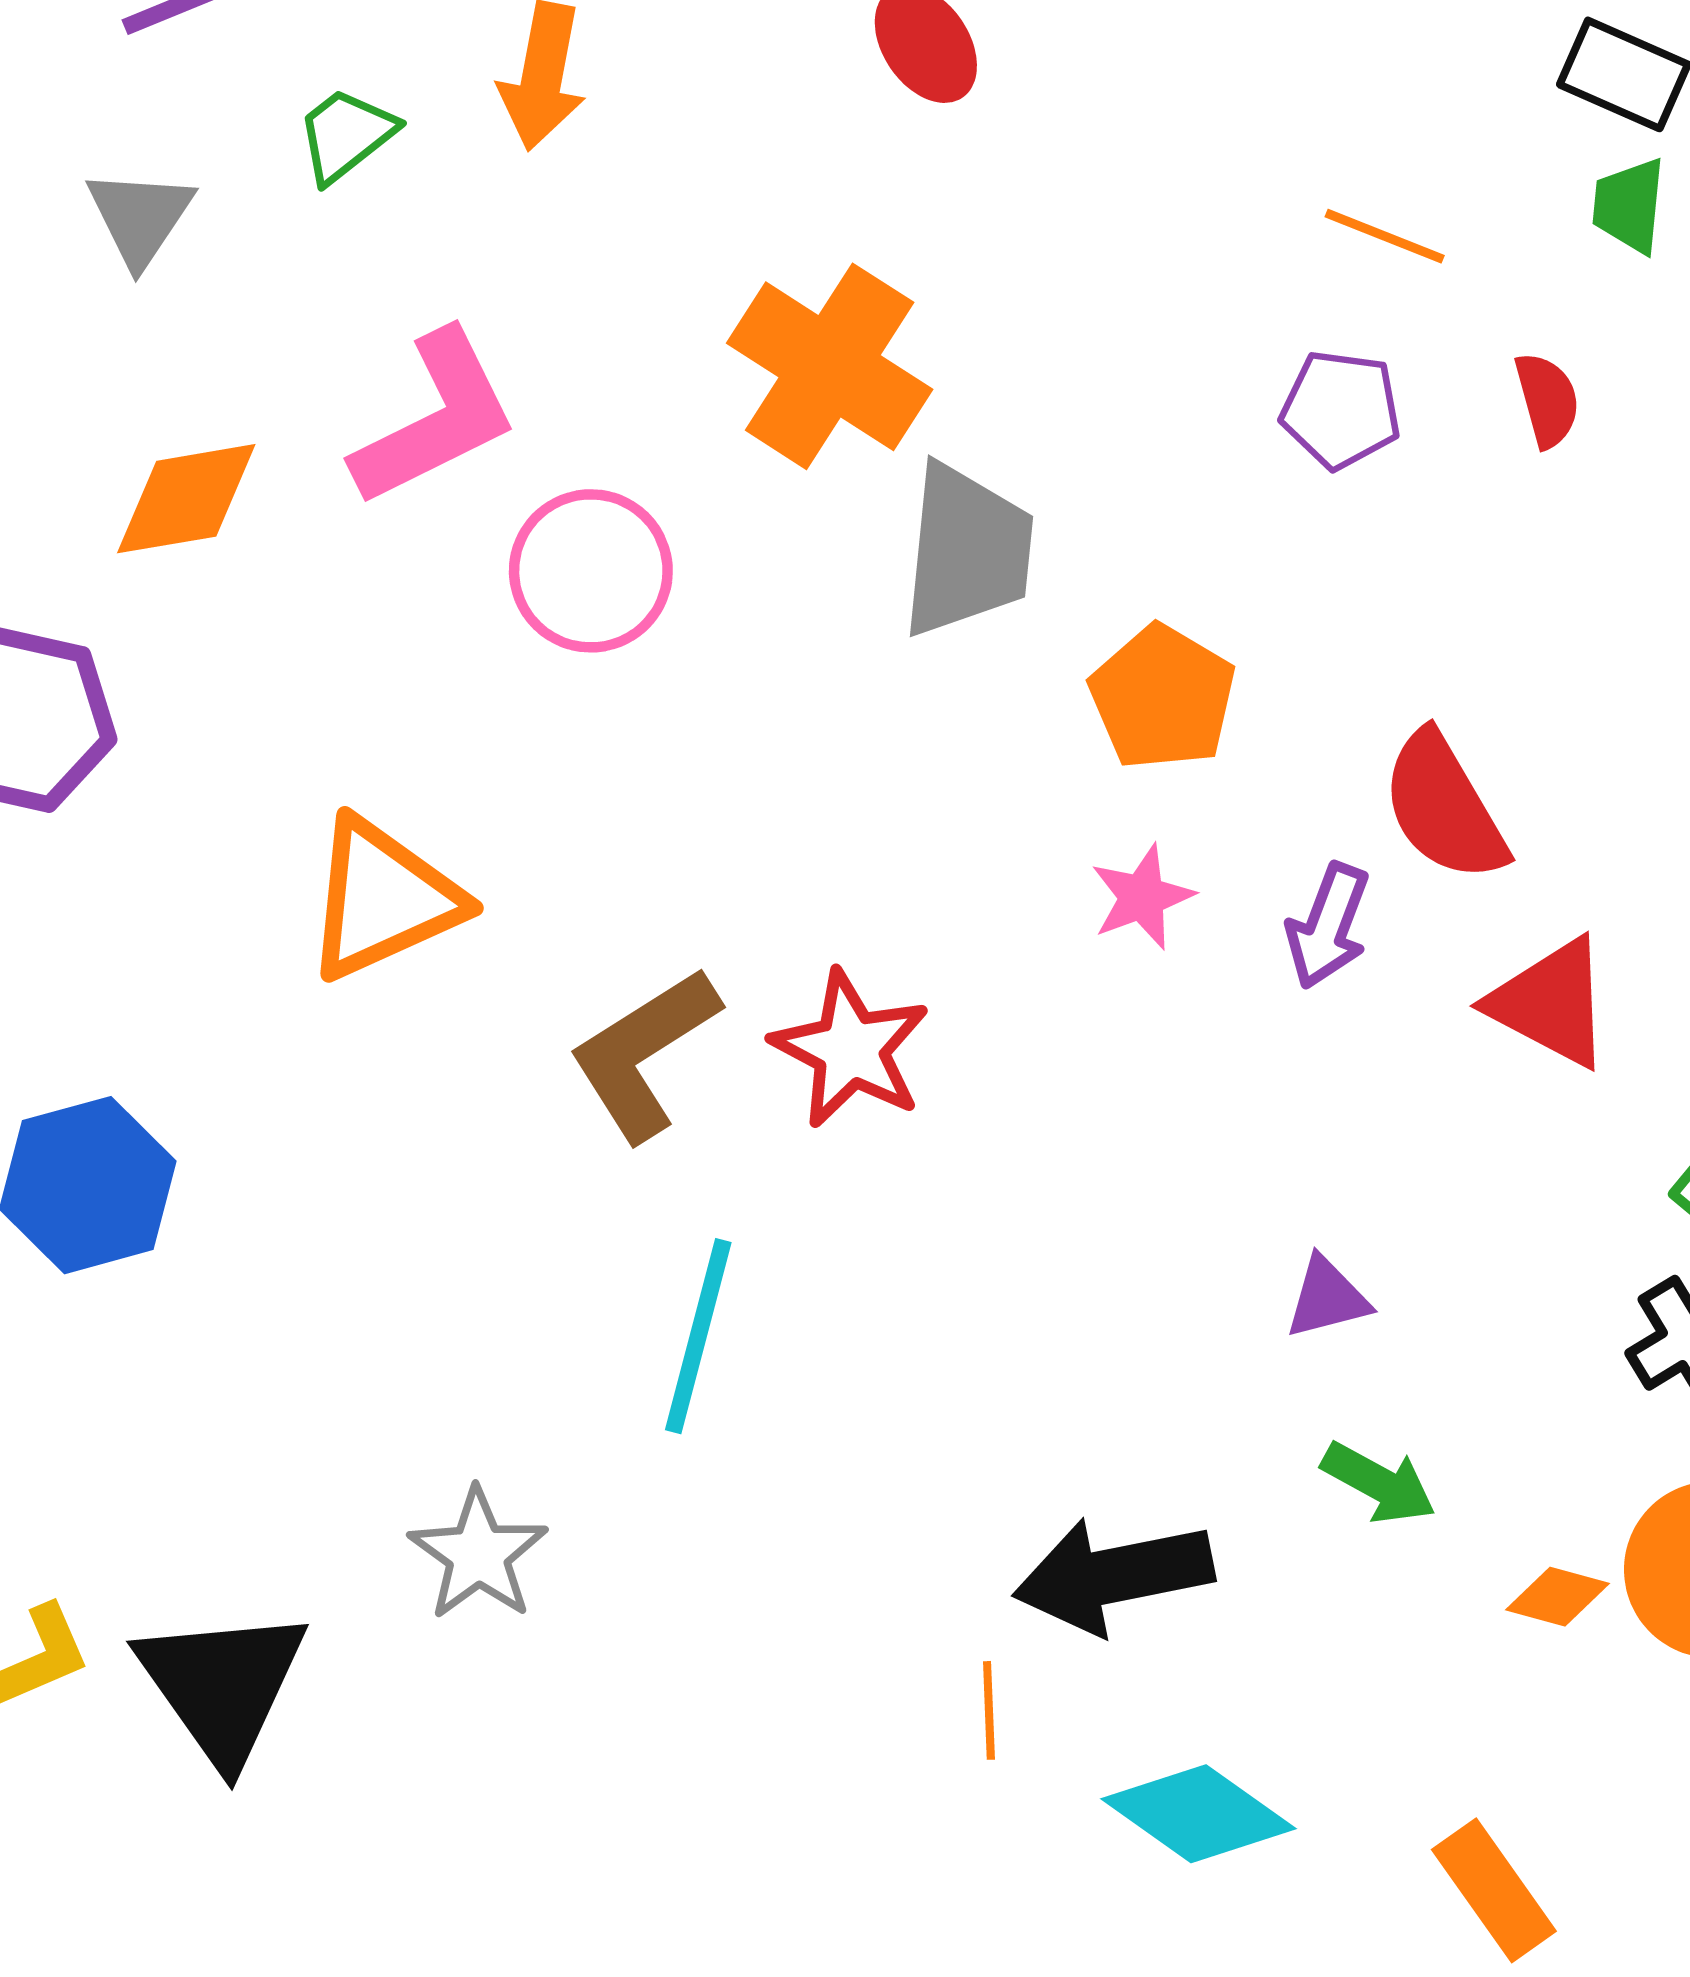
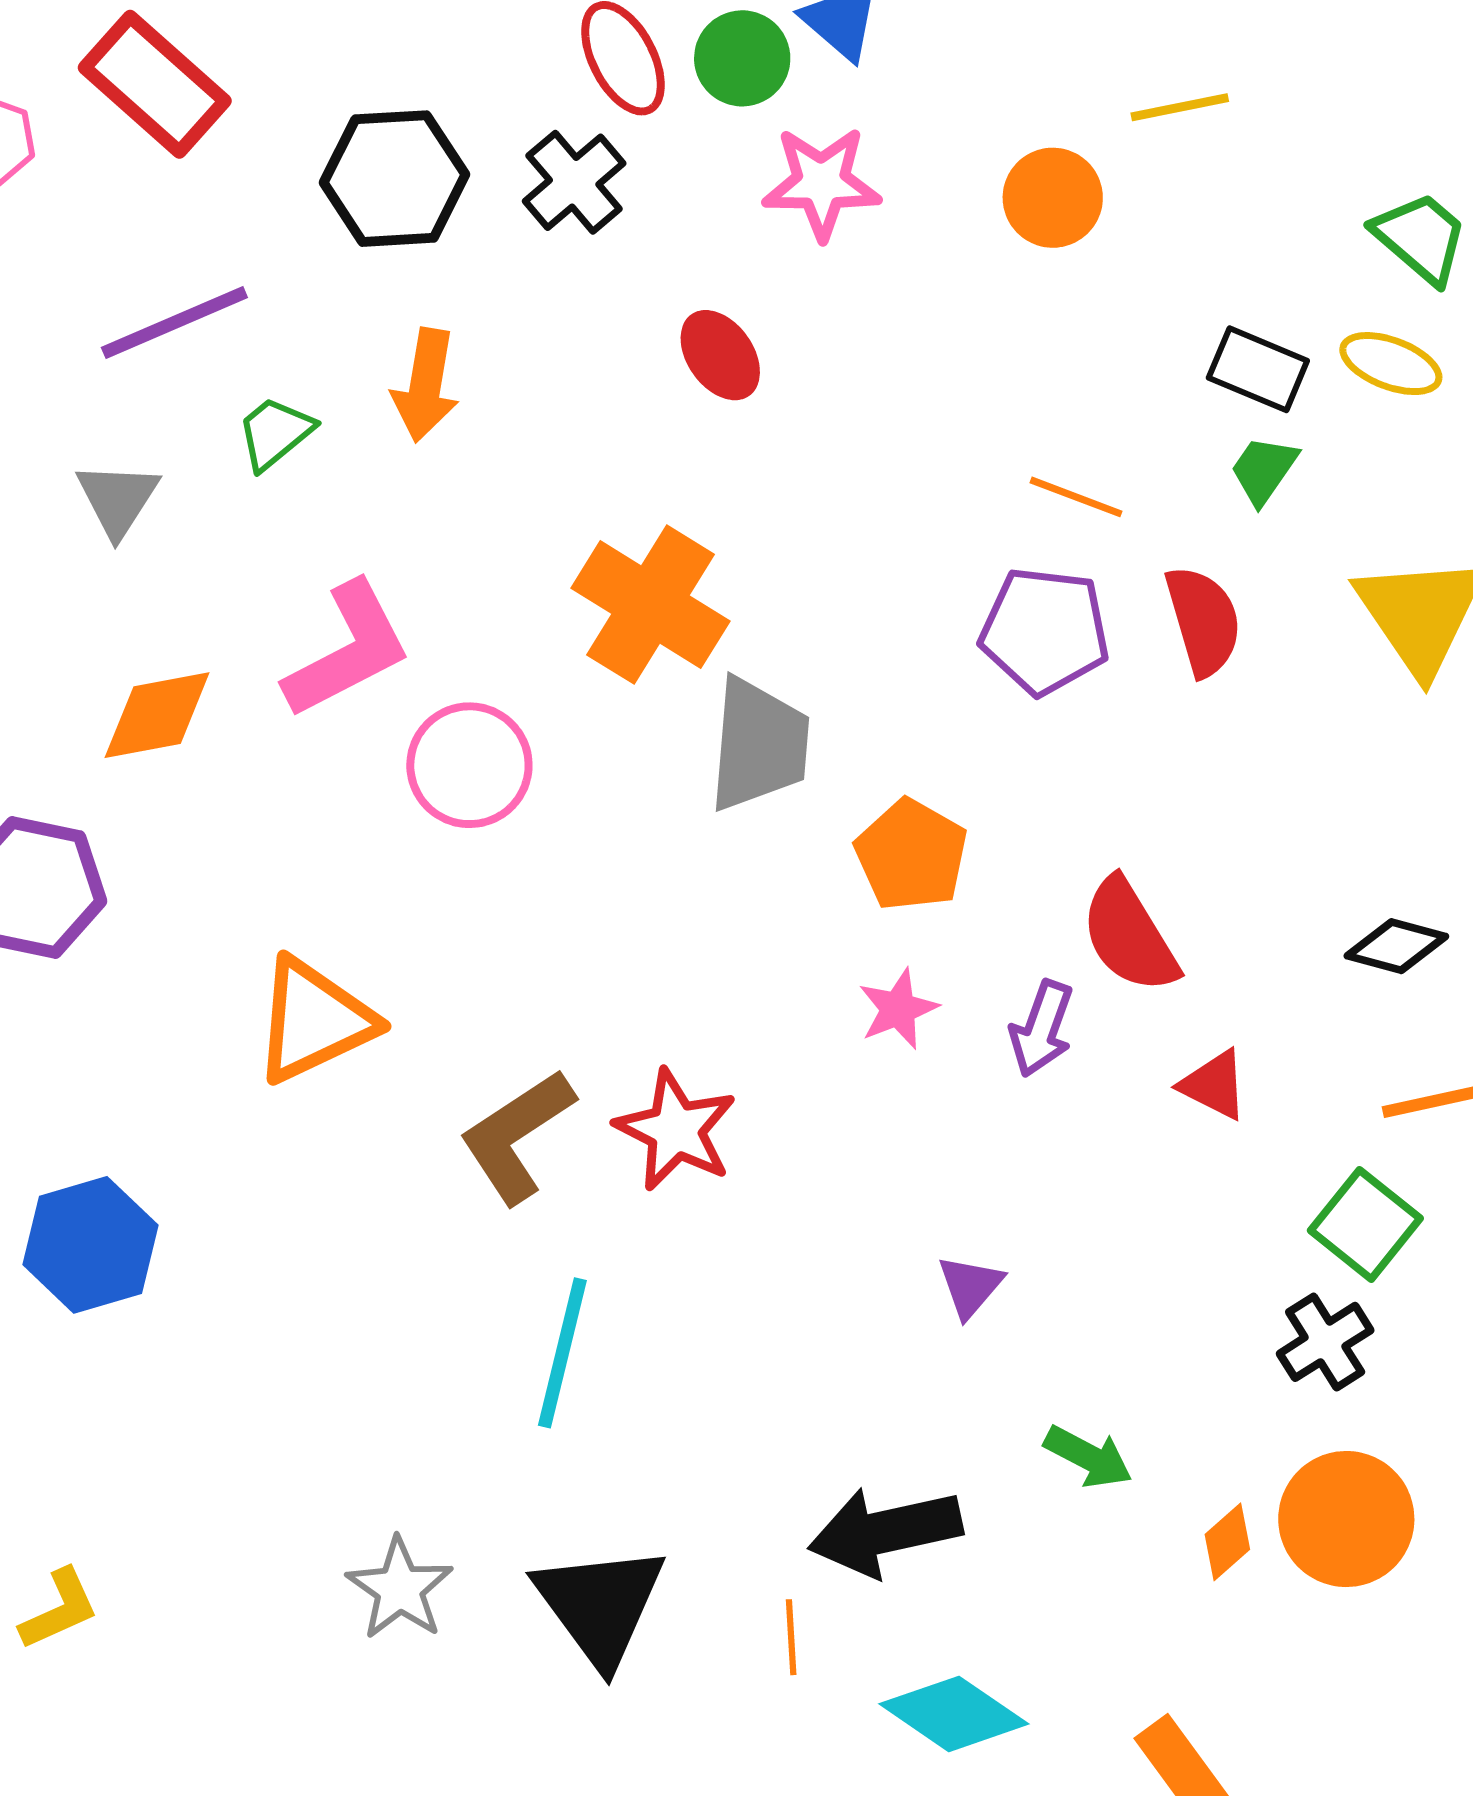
green trapezoid: (1629, 206) -> (1264, 470), turned 30
red semicircle: (1547, 400) -> (1203, 621), size x1.5
purple pentagon: (1341, 409) -> (1045, 631), size x1.4
red triangle: (1551, 1003) -> (1214, 1085), size x0.7
purple triangle: (1327, 1298) -> (970, 1286), moved, turned -34
gray star: (478, 1554) -> (400, 1589), moved
orange diamond: (1558, 1597) -> (1227, 1542), turned -56
black triangle: (222, 1685) -> (600, 1605), moved

